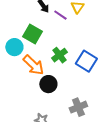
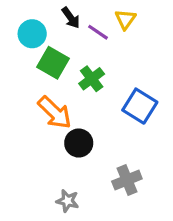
cyan circle: (14, 47) -> (32, 34), moved
green cross: (59, 55) -> (92, 79), moved

